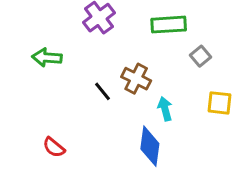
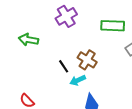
cyan arrow: (165, 109) -> (78, 80), moved, turned -105

